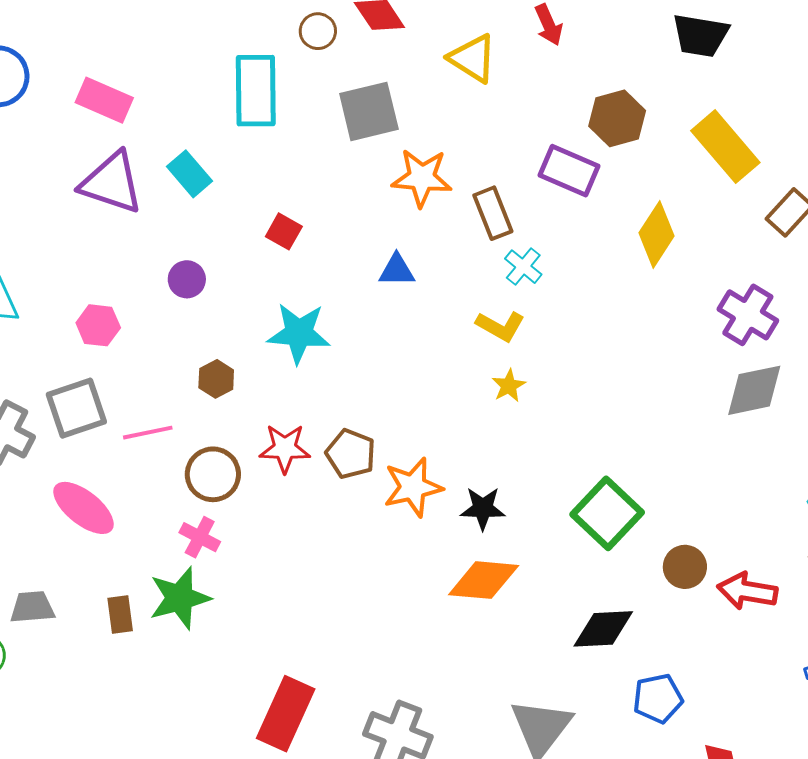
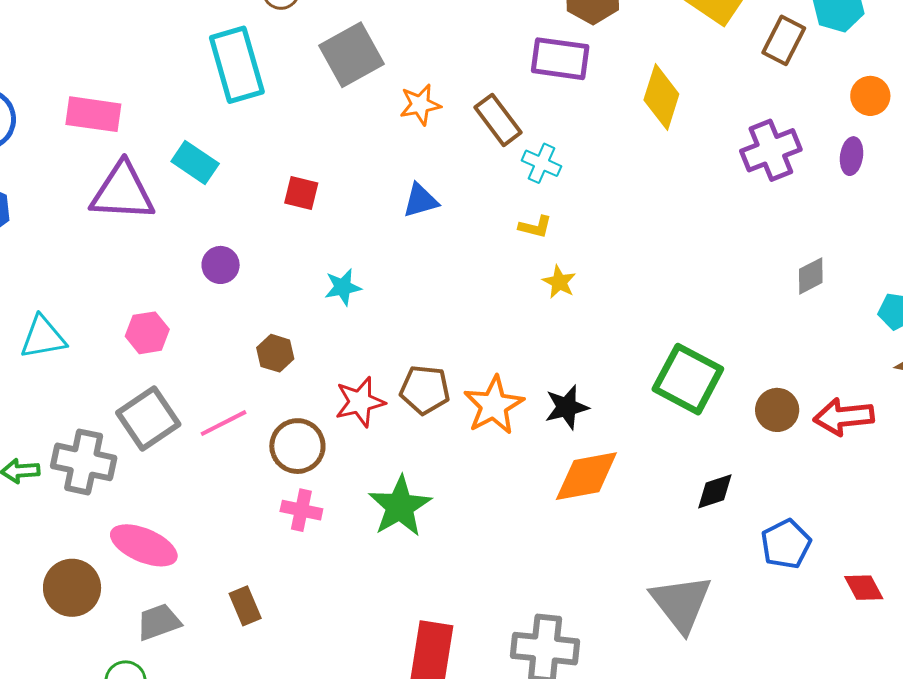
orange star: (422, 178) -> (420, 105), size x0.7
purple cross: (748, 315) -> (771, 150), turned -38
yellow L-shape: (500, 326) -> (535, 227), size x0.7
cyan star: (299, 333) -> (343, 287), size x0.6
gray diamond: (754, 390) -> (811, 276), moved, size x0.6
pink ellipse: (84, 508) -> (144, 545), moved
green star: (180, 598) -> (400, 506), moved
black diamond: (603, 629) -> (715, 491), size x0.7

